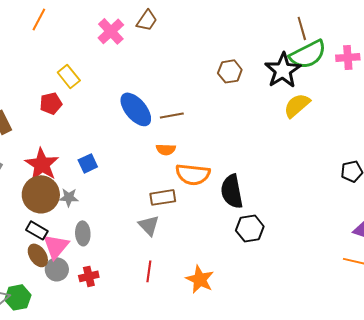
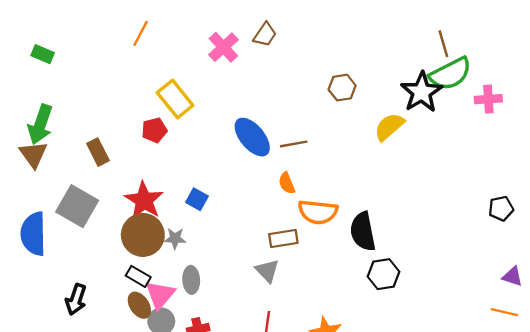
pink cross: (348, 57) -> (488, 99), moved
brown hexagon: (230, 71) -> (342, 88), moved
yellow rectangle: (69, 76) -> (175, 99), size x1.4
yellow semicircle: (297, 105) -> (389, 127), moved
orange semicircle: (166, 149) -> (287, 183), turned 66
blue square: (88, 163) -> (197, 199), turned -36

